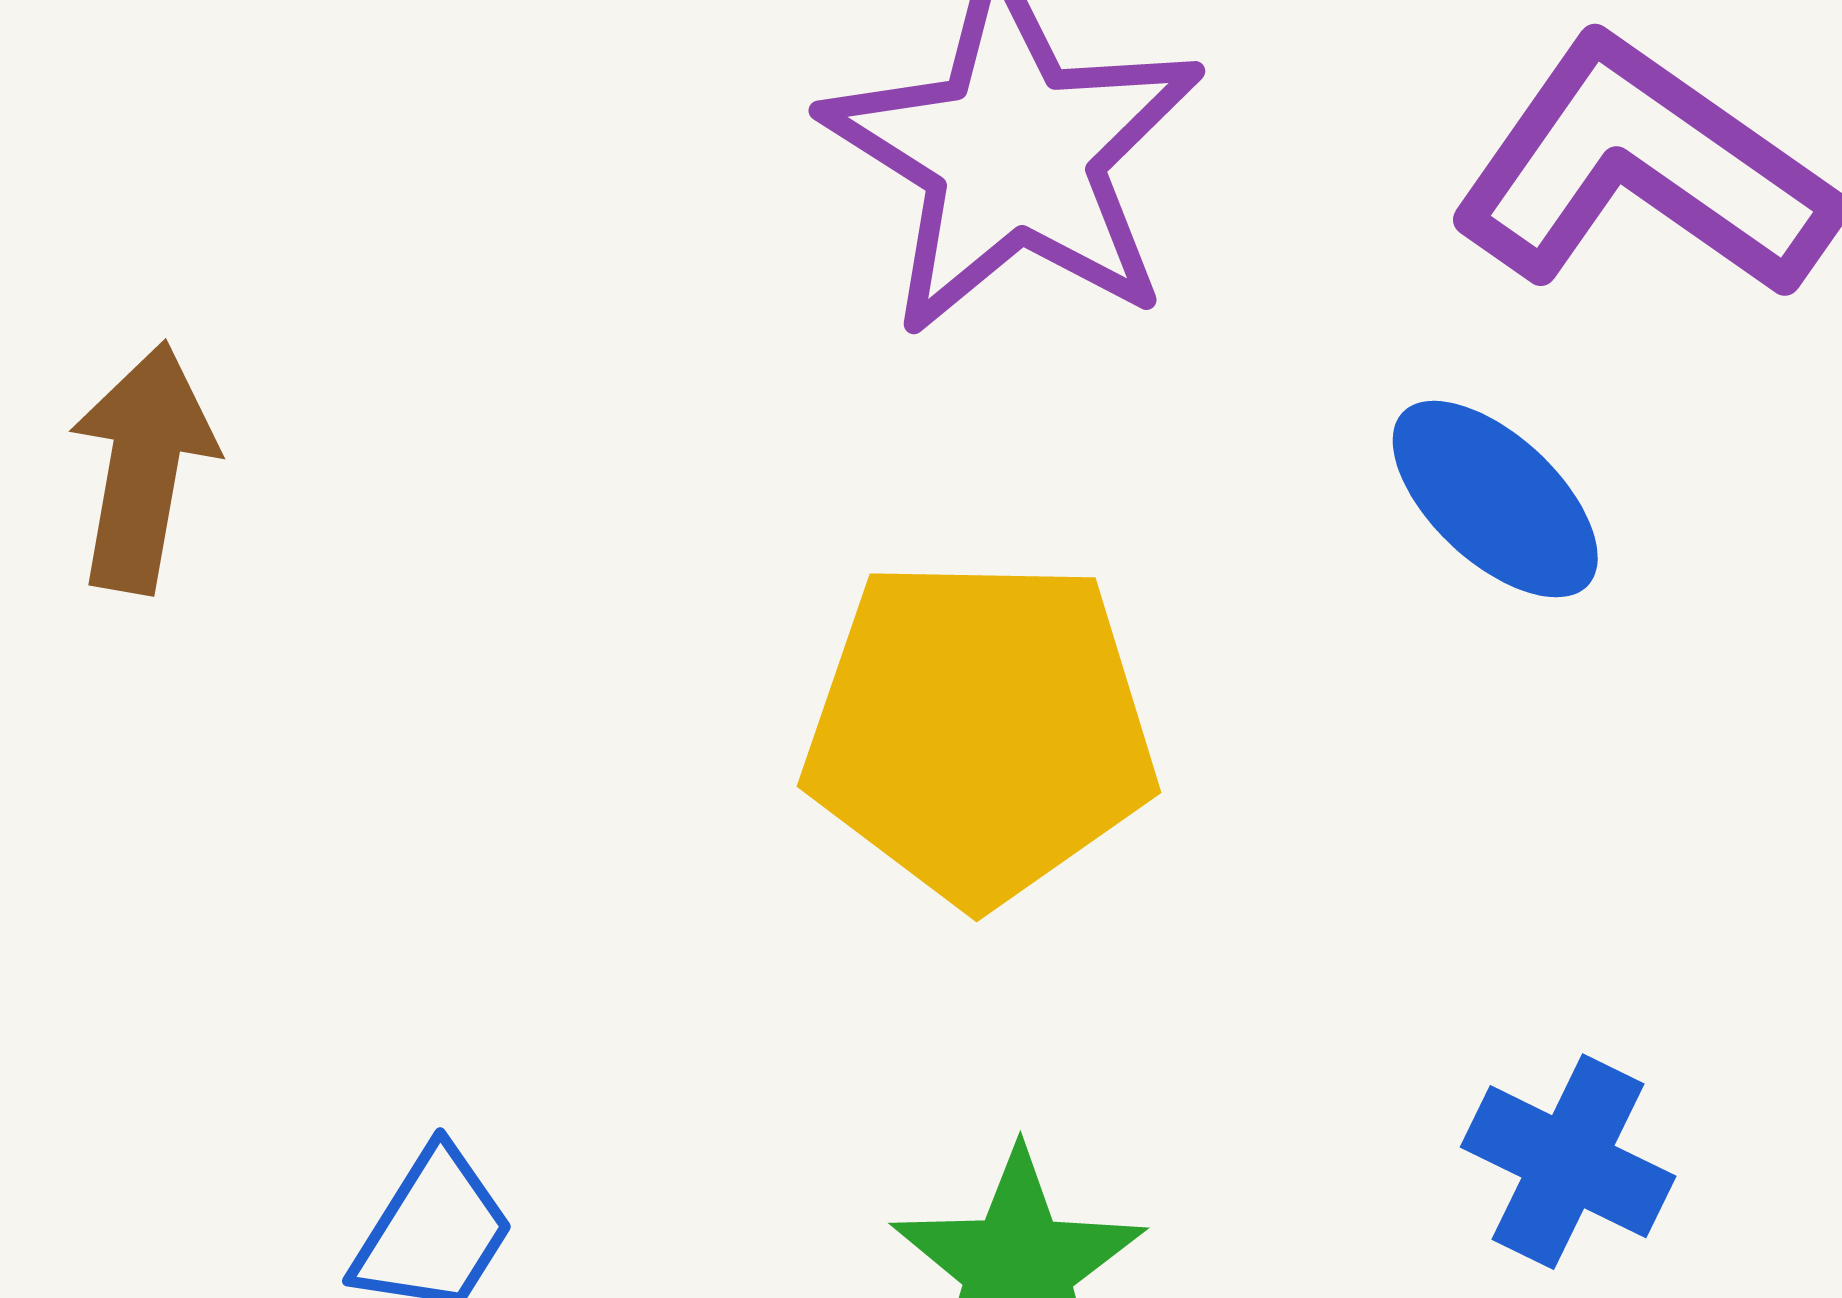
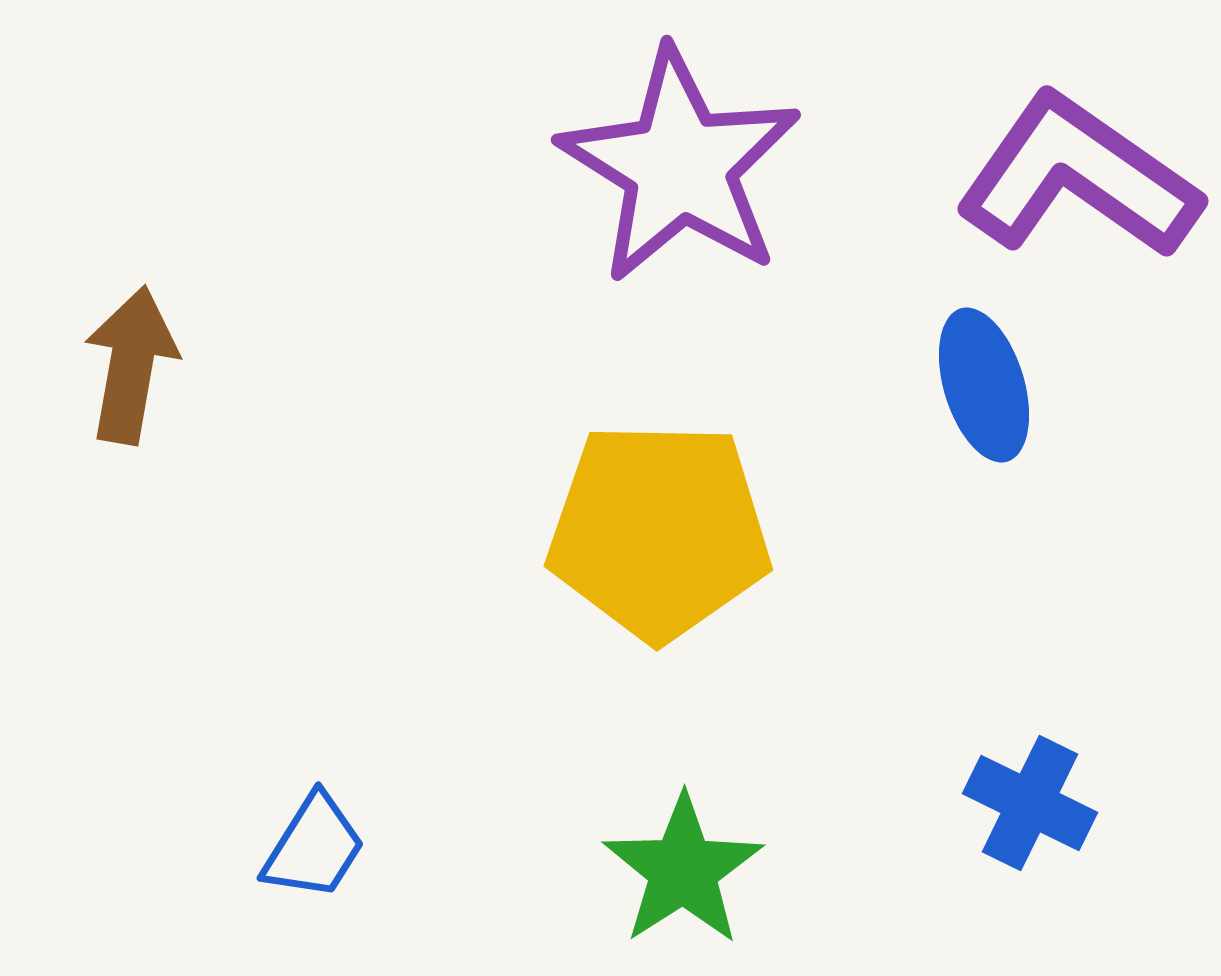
blue ellipse: (1495, 499) -> (984, 385), turned 30

